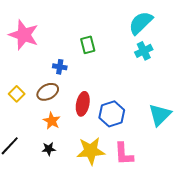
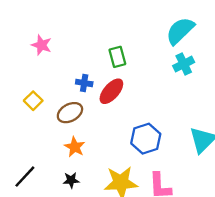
pink star: (24, 35) -> (41, 45), size x0.6
yellow square: (17, 94) -> (33, 101), moved
red ellipse: (83, 104) -> (111, 91), moved, turned 30

